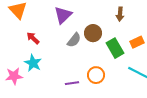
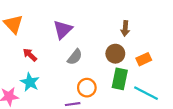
brown circle: (93, 33) -> (115, 54), moved
green rectangle: (115, 48) -> (120, 79), moved, turned 42
orange circle: (96, 75) -> (87, 88), moved

